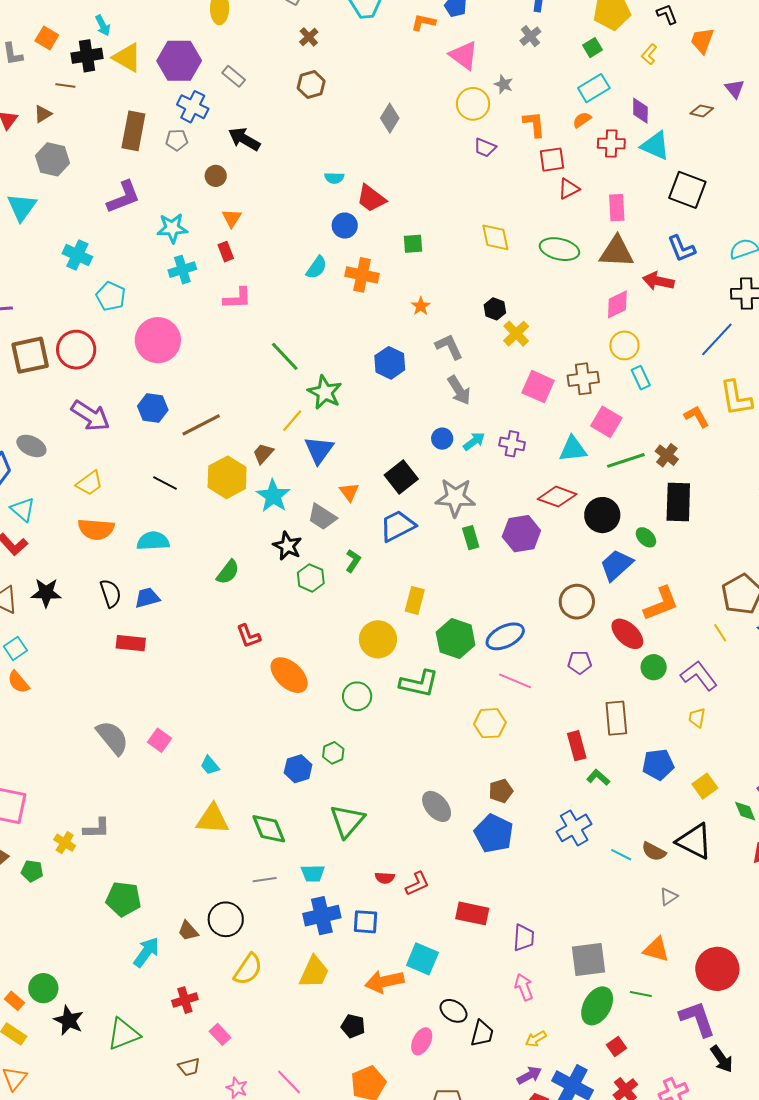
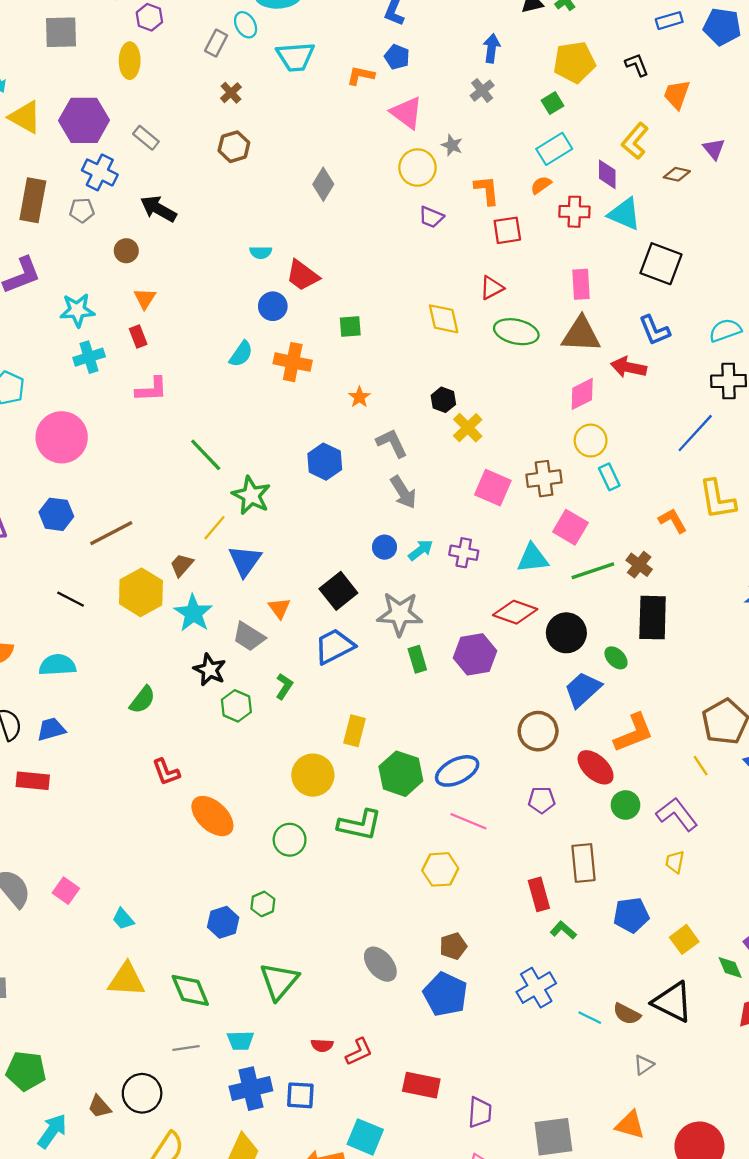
yellow L-shape: (649, 54) -> (635, 141), moved, size x1.5
red triangle: (569, 189) -> (492, 288), moved

